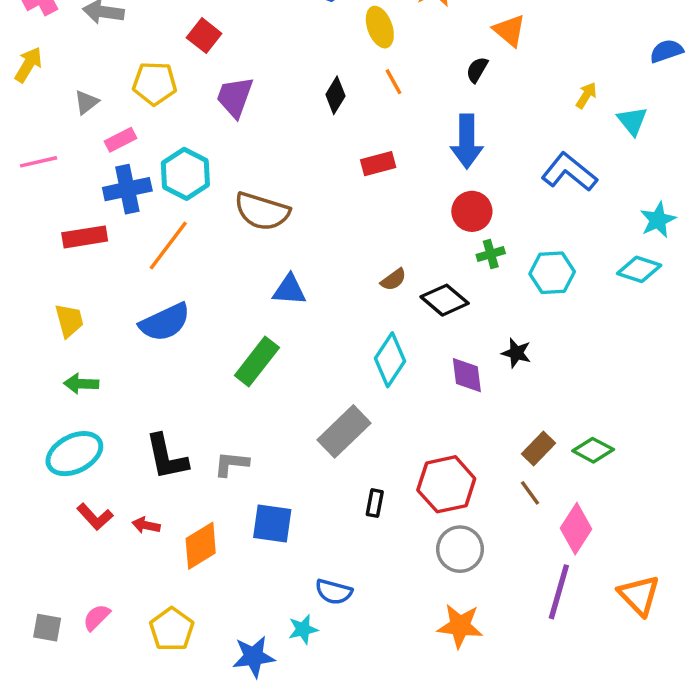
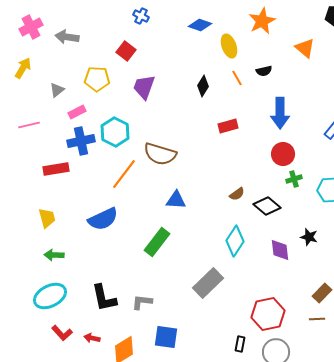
black semicircle: (477, 70) -> (264, 71), moved, turned -133
orange line: (168, 245) -> (124, 174), moved
brown line: (530, 493) -> (317, 319), turned -56
black rectangle: (375, 503) -> (240, 344), moved

